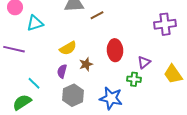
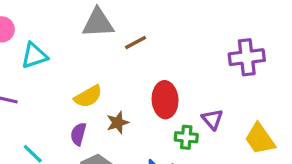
purple triangle: (144, 62) -> (212, 119), turned -32
green cross: (134, 79) -> (186, 137), moved

